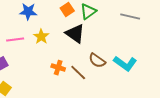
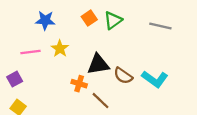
black triangle: (75, 34) -> (98, 64), moved, turned -45
brown line: (78, 73) -> (101, 101), moved

